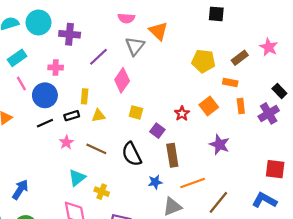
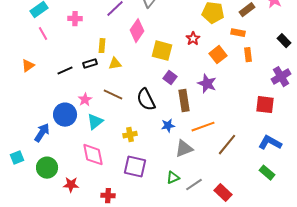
blue circle: (45, 95) -> (65, 115), moved
yellow square: (136, 112) -> (162, 51), moved, size x1.5
red star: (182, 113) -> (193, 39), moved
purple cross: (269, 113) -> (281, 77), moved
pink star: (66, 142) -> (85, 100), moved
purple star: (219, 145) -> (207, 84), moved
red square: (275, 169) -> (265, 105), moved
yellow cross: (102, 192) -> (130, 135), moved, turned -32

